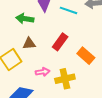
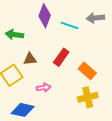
green arrow: (25, 19) -> (14, 35), moved
yellow cross: (65, 79) -> (88, 97), moved

